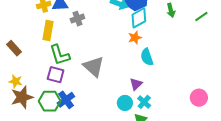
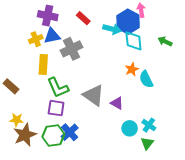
green arrow: (171, 10) -> (165, 41), moved, turned 136
cyan diamond: (139, 18) -> (133, 41), turned -60
gray cross: (77, 19) -> (72, 49), size x1.5
orange star: (135, 38) -> (132, 69), moved
purple triangle: (136, 84) -> (117, 103), moved, turned -40

